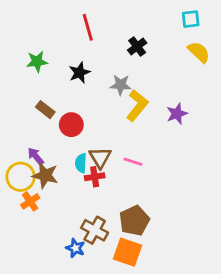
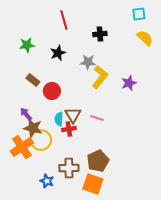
black cross: (137, 47) -> (100, 34), turned 32
yellow circle: (21, 177) -> (41, 140), moved
orange cross: (30, 201) -> (22, 147), size x1.6
brown cross: (95, 230) -> (69, 168), turned -30
blue star: (75, 248) -> (47, 181), moved

